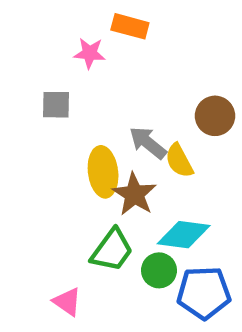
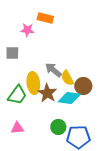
brown circle: (215, 116) -> (83, 86), moved
cyan diamond: (184, 235) -> (69, 98), moved
green trapezoid: (112, 250) -> (17, 95), moved
pink triangle: (67, 302) -> (17, 128), moved, turned -40

